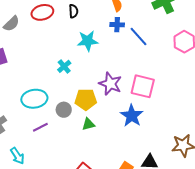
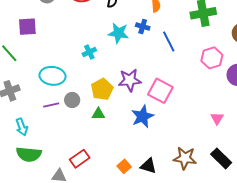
blue cross: (117, 25) -> (143, 27), moved
purple star: (110, 84) -> (130, 80), turned 30
yellow pentagon: (86, 99) -> (102, 89), turned 30
gray circle: (64, 110) -> (72, 100), moved

